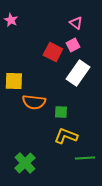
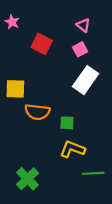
red square: (53, 52) -> (42, 44), moved

